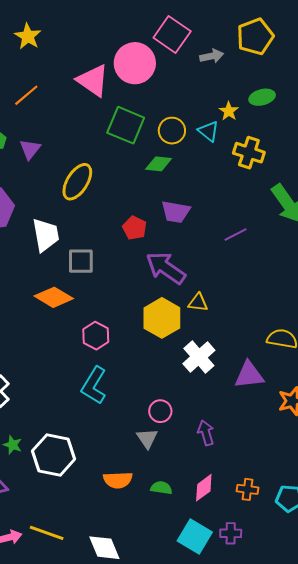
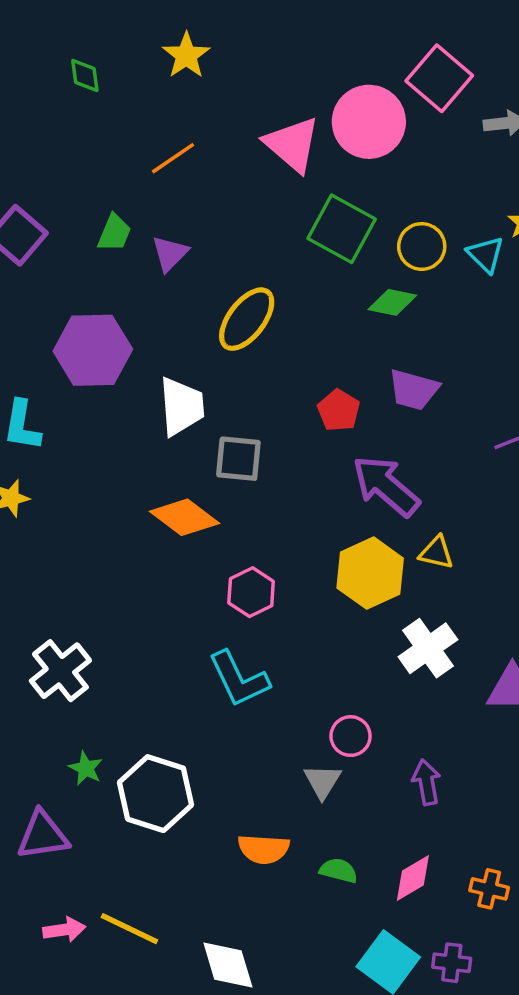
cyan L-shape: (94, 385) -> (239, 679), turned -63

